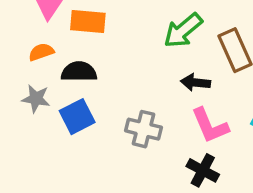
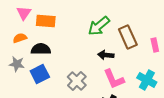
gray cross: (144, 129) -> (77, 81), turned 30

